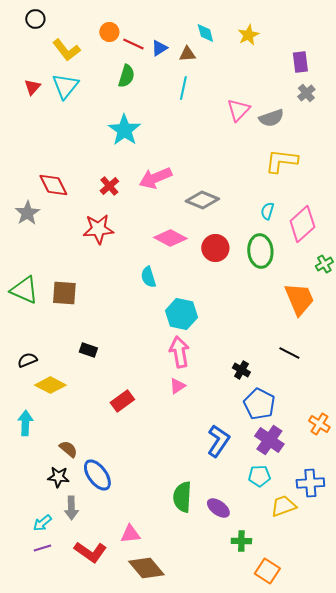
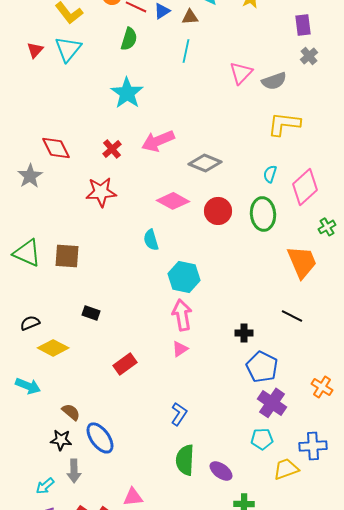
black cross: (241, 370) -> (244, 333), turned -30
cyan arrow: (25, 423) -> (28, 386), turned 110
blue L-shape: (218, 441) -> (179, 414), moved, size x0.7

